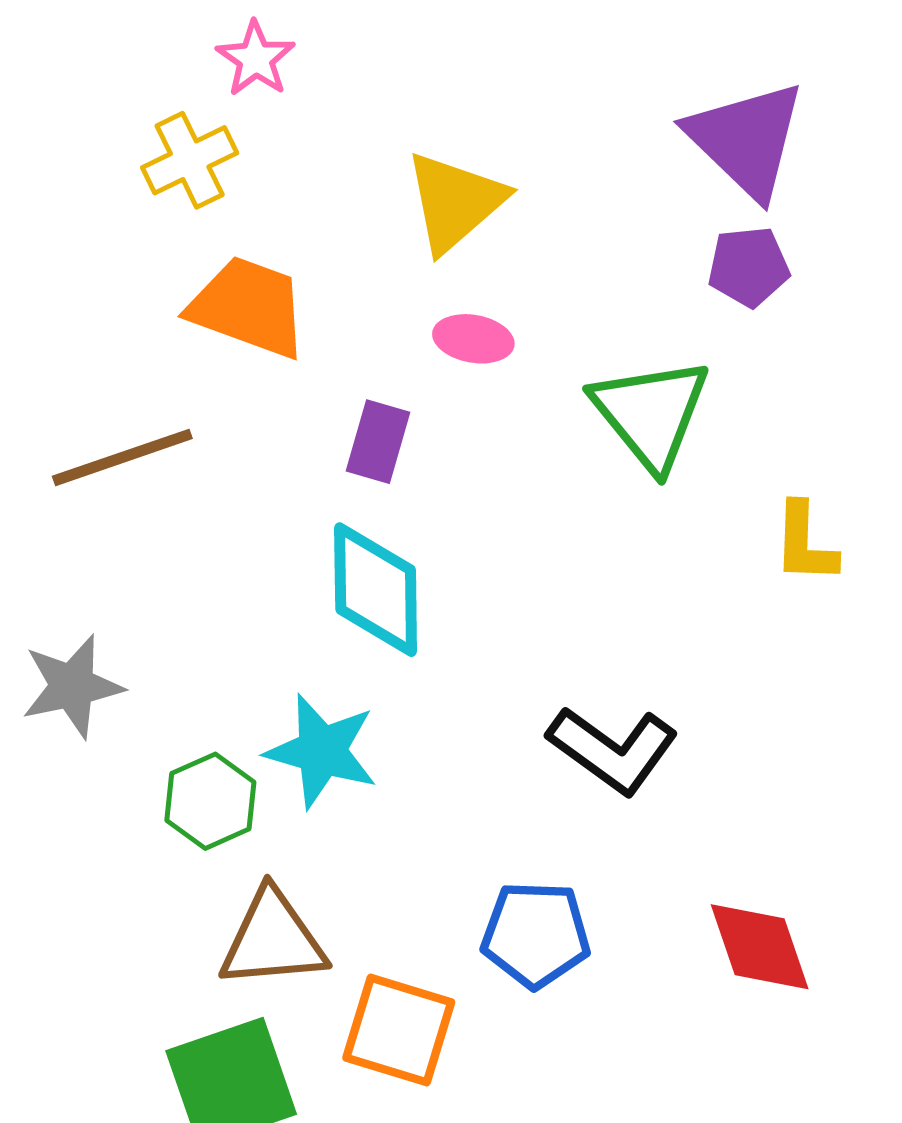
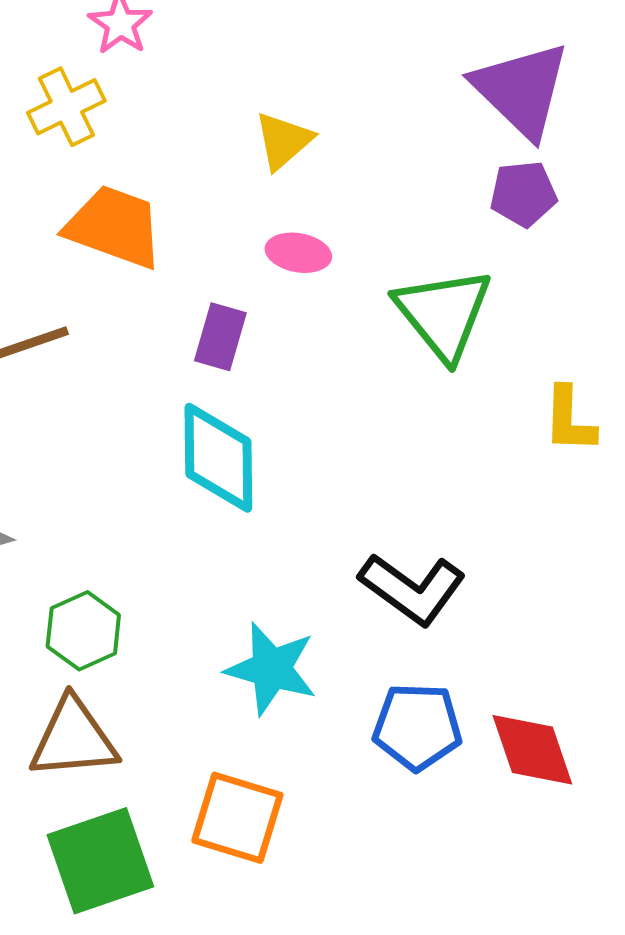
yellow triangle: (455, 202) -> (283, 141), size x0.7
cyan star: (322, 751) -> (271, 669), moved
blue pentagon: (536, 935) -> (417, 727), moved
brown triangle: (273, 939) -> (73, 739), moved

